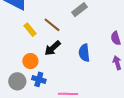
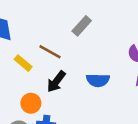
blue semicircle: (84, 53) -> (98, 80), turned -72

